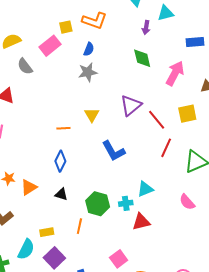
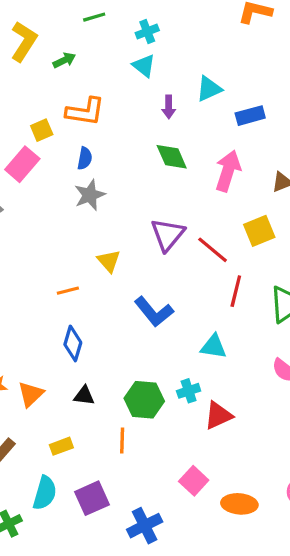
cyan triangle: (165, 13) -> (209, 89), moved
cyan triangle: (145, 189) -> (214, 347), moved, turned 42
yellow rectangle: (47, 232) -> (61, 446), moved
purple square: (54, 258) -> (92, 498), turned 30

